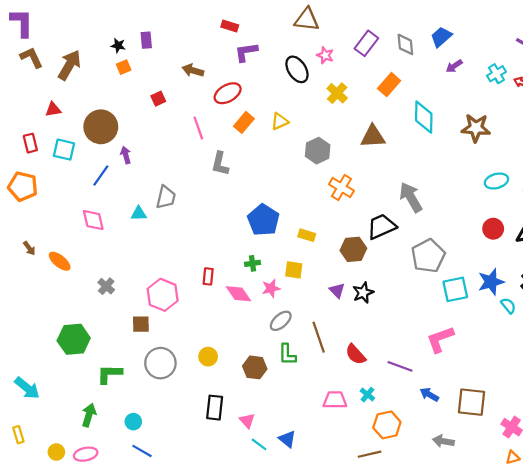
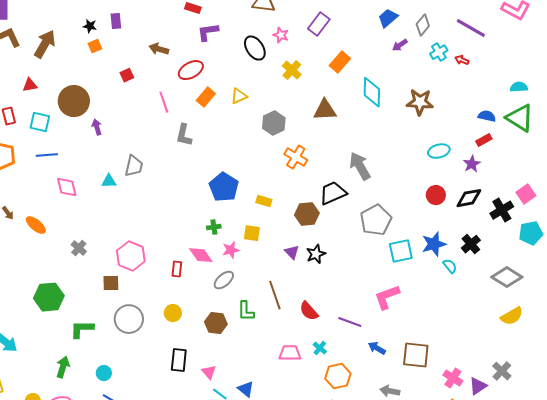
gray diamond: (405, 44) -> (423, 25), moved, turned 45
blue line: (101, 176) -> (47, 155), moved, turned 50
red rectangle: (208, 276) -> (177, 269), moved
gray ellipse: (281, 321) -> (224, 280), moved

